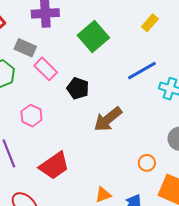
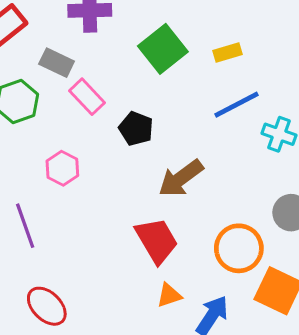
yellow rectangle: (150, 23) -> (227, 53), moved, turned 30
orange circle: (147, 163) -> (239, 248), size x1.8
red trapezoid: (54, 166) -> (157, 240), moved, turned -88

